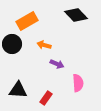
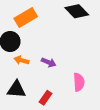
orange arrow: (44, 45) -> (22, 60), moved
purple arrow: (57, 64) -> (49, 62), moved

